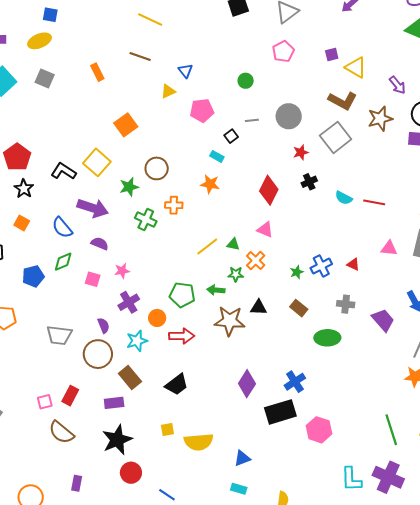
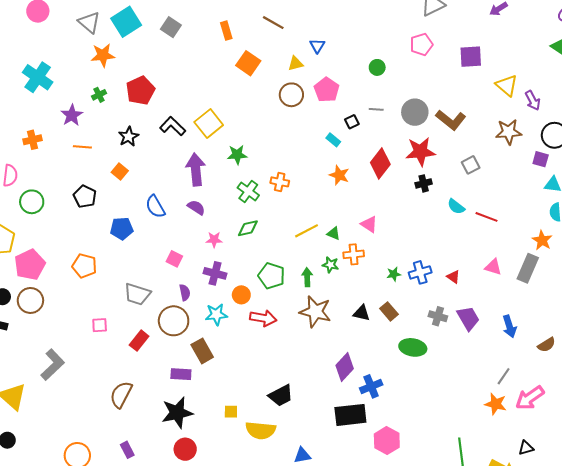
purple square: (332, 54) -> (471, 57), size x1.6
yellow triangle: (356, 67) -> (507, 85), moved
brown L-shape: (343, 101) -> (451, 120), moved
pink pentagon: (202, 110) -> (327, 90), turned 30
orange square: (126, 125) -> (248, 63), moved, turned -30
gray square: (336, 137) -> (471, 165), moved, size x0.6
red star: (301, 152) -> (420, 152), size x1.8
red pentagon: (17, 157) -> (140, 90), moved
brown circle: (157, 168) -> (291, 95), moved
orange star: (210, 184) -> (339, 175), moved
red diamond: (269, 190) -> (380, 163), moved
purple arrow: (93, 208) -> (196, 169), turned -124
blue semicircle: (62, 228) -> (155, 207), moved
orange cross: (256, 261) -> (354, 254), turned 30
green diamond: (63, 262) -> (248, 228), moved
pink square: (93, 279) -> (174, 259), moved
green arrow: (216, 290) -> (307, 277), turned 72
purple cross: (129, 302) -> (215, 273), turned 35
black triangle: (259, 307) -> (361, 313), moved
purple trapezoid: (383, 320) -> (468, 318), moved
purple diamond: (247, 384) -> (345, 367), moved
black trapezoid: (177, 385) -> (281, 395), moved
red rectangle: (70, 396) -> (139, 341), moved
pink square: (45, 402) -> (100, 325), moved
brown semicircle: (61, 432) -> (121, 395), turned 68
purple rectangle: (77, 483) -> (127, 450), turned -49

